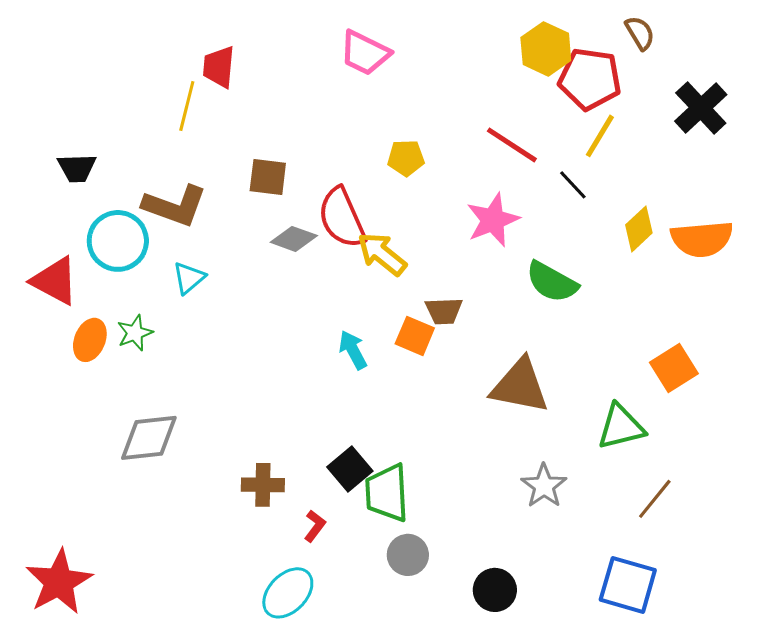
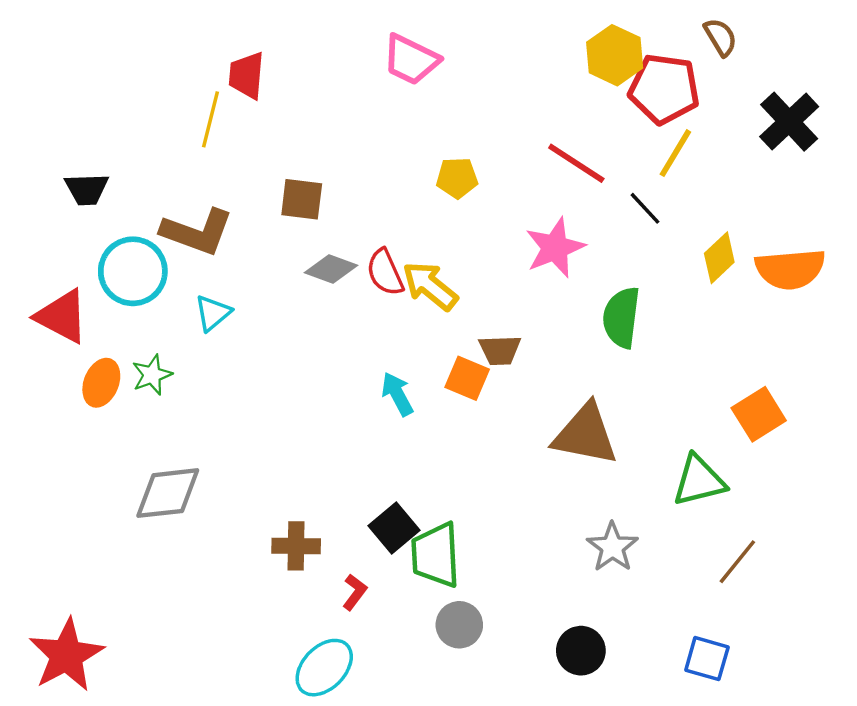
red semicircle: (342, 218) -> (385, 272), moved, size x0.7
green semicircle: (552, 282) -> (621, 317), turned 68
blue square: (628, 585) -> (707, 659), size x0.7
black circle: (495, 590) -> (581, 651), moved

